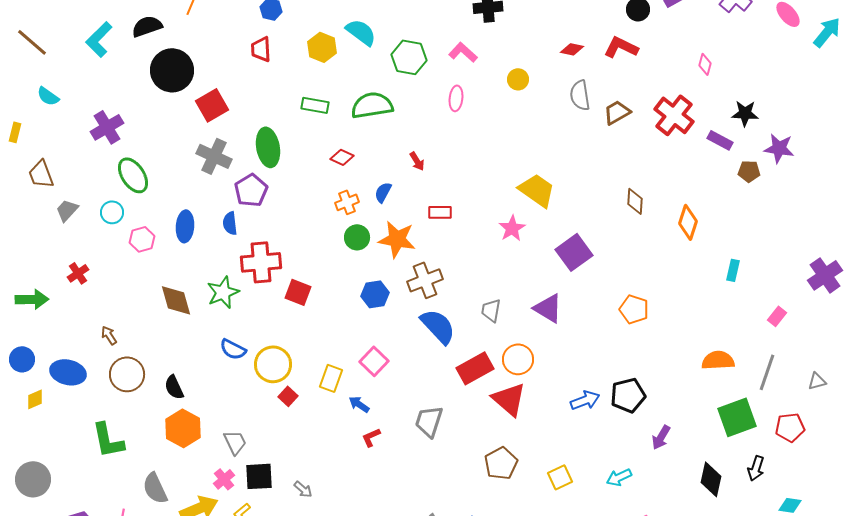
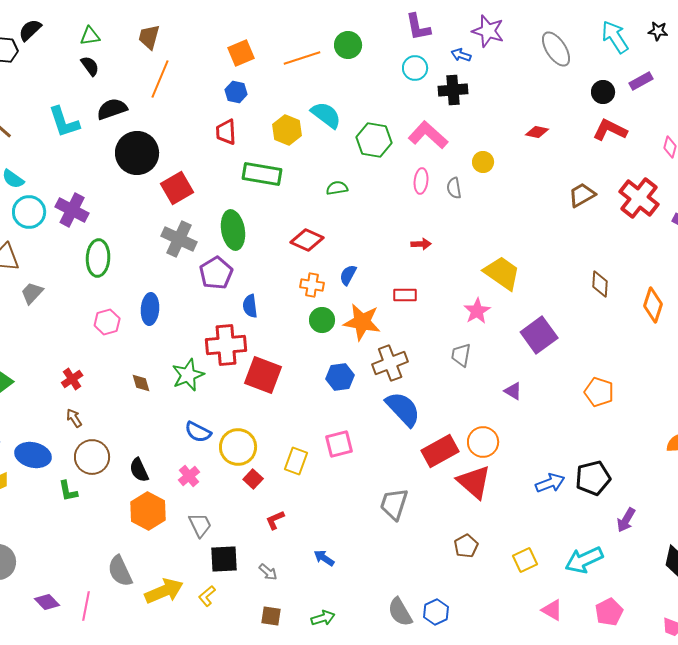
cyan L-shape: (99, 39) -> (64, 122), turned -63
red L-shape: (621, 47) -> (610, 130), moved
pink L-shape: (463, 52) -> (428, 135), size x1.4
gray semicircle: (580, 95) -> (454, 188), moved, size x0.7
green rectangle: (315, 105) -> (262, 174), moved, size x1.4
green semicircle: (372, 105) -> (337, 188), size x0.5
purple cross: (107, 127) -> (72, 210), turned -32
red diamond: (342, 157) -> (307, 240), size x1.4
red arrow: (417, 161) -> (421, 244), moved, turned -60
green ellipse: (133, 175) -> (98, 258), turned 36
orange cross: (347, 202) -> (312, 285), turned 30
cyan circle: (112, 212) -> (29, 212), moved, size x1.4
blue semicircle: (230, 223) -> (250, 306), moved
red cross: (78, 273) -> (72, 379), moved
red square: (298, 292) -> (263, 375), size x1.4
brown diamond: (176, 300) -> (141, 383), size x0.6
purple triangle: (548, 308) -> (513, 391), size x0.6
gray trapezoid: (491, 310) -> (461, 355), moved
pink square: (374, 361) -> (339, 444), turned 32
blue arrow: (359, 404) -> (324, 558), moved
red L-shape: (371, 437) -> (275, 520), moved
green L-shape: (108, 440) -> (68, 491), moved, size x0.6
brown pentagon: (501, 463) -> (466, 546), size x0.7
cyan arrow: (619, 477) -> (584, 560), size x1.5
pink cross: (224, 479) -> (189, 476), moved

